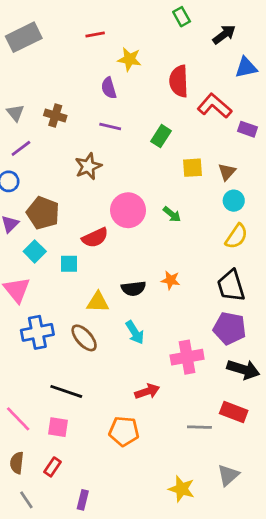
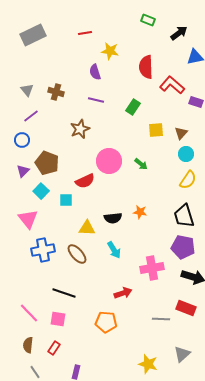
green rectangle: (182, 17) -> (148, 20), turned -40

